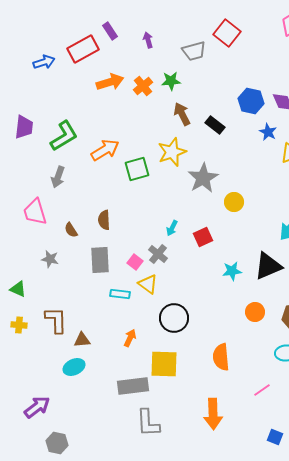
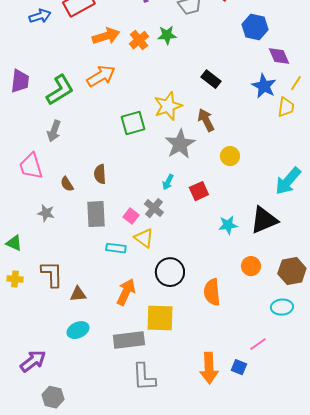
blue hexagon: (251, 101) -> (255, 27), moved
brown arrow: (182, 114) -> (206, 120), moved
blue star: (268, 132) -> (264, 86), size x1.4
orange arrow: (105, 150) -> (101, 76), moved
gray star: (203, 178) -> (180, 144), moved
orange arrow: (130, 338) -> (126, 292), size x1.5
orange semicircle: (221, 357) -> (212, 292), moved
cyan ellipse: (74, 367) -> (78, 330), moved
blue square: (275, 437) -> (239, 367), moved

